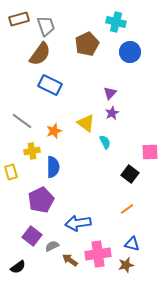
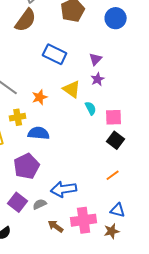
blue rectangle: (50, 85) -> (55, 54), moved
pink square: (150, 152) -> (114, 117), moved
blue semicircle: (53, 167) -> (39, 133), turned -85
gray semicircle: (52, 246) -> (40, 204), moved

